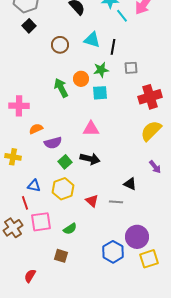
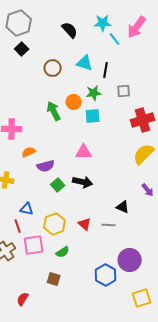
yellow hexagon: (63, 189) -> (55, 224), moved
yellow square: (149, 259) -> (142, 298), moved

